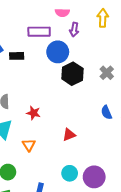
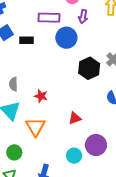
black hexagon: (72, 74) -> (89, 68), moved
orange triangle: (29, 145) -> (35, 127), size x1.5
purple circle: (94, 177) -> (96, 145), moved

